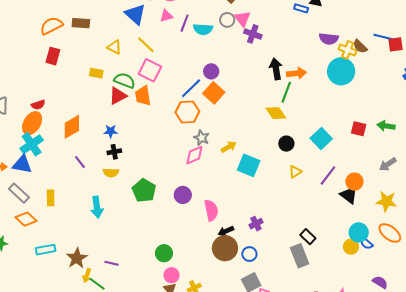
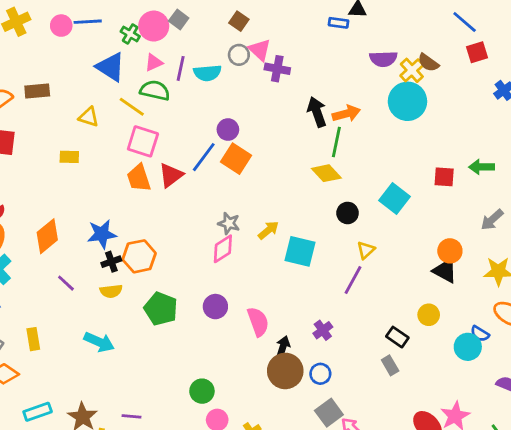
blue line: (383, 37) -> (465, 22), moved, turned 36
yellow cross: (348, 50) -> (412, 70), turned 36
green semicircle: (125, 81) -> (155, 90), moved
red triangle: (118, 96) -> (171, 175), moved
orange hexagon: (187, 112) -> (139, 256), moved
blue star: (111, 131) -> (102, 234), size x1.5
purple line: (328, 176) -> (353, 280), moved
cyan arrow: (97, 207) -> (99, 342), turned -50
black arrow: (226, 231) -> (283, 347), turned 140
cyan circle: (359, 232) -> (468, 347), moved
yellow circle: (351, 247) -> (429, 315), moved
gray rectangle: (300, 256) -> (390, 365), size x0.6

